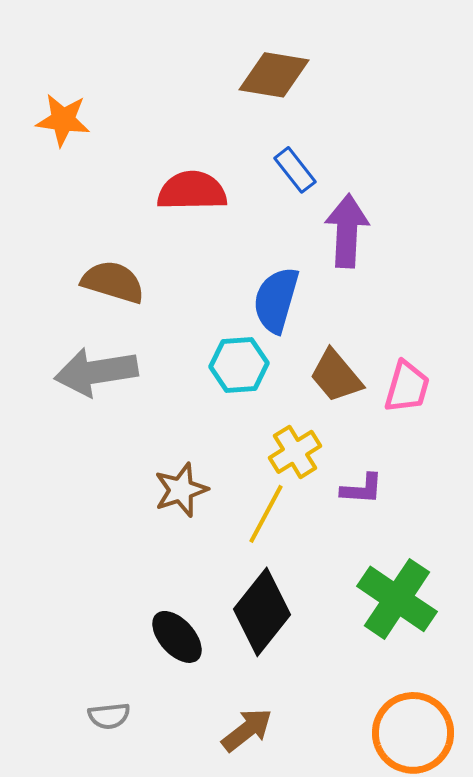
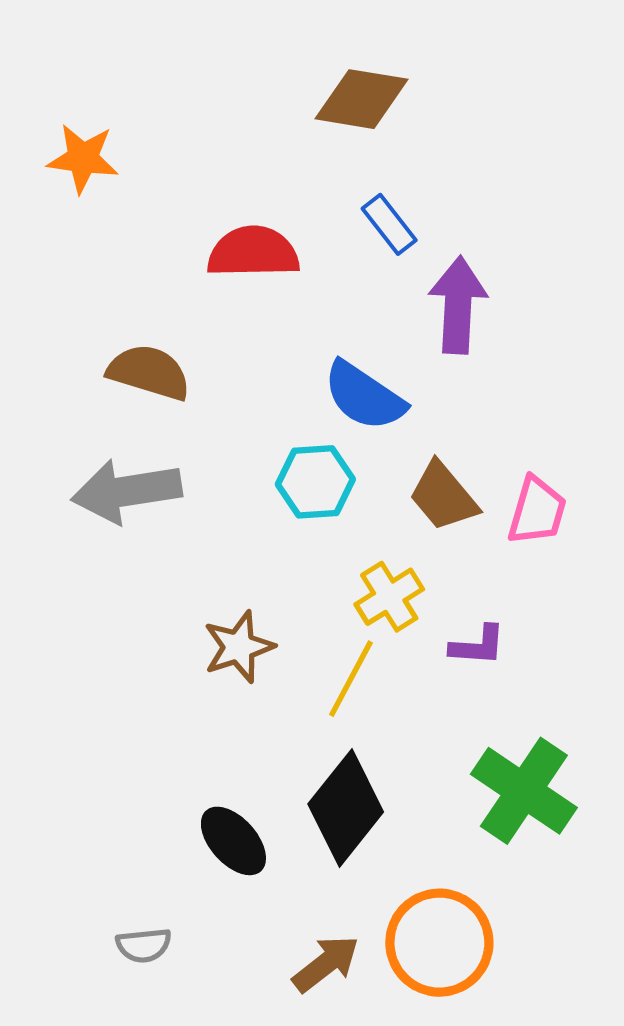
blue semicircle: (276, 300) -> (364, 396), turned -72
orange circle: (413, 733) -> (439, 943), moved

